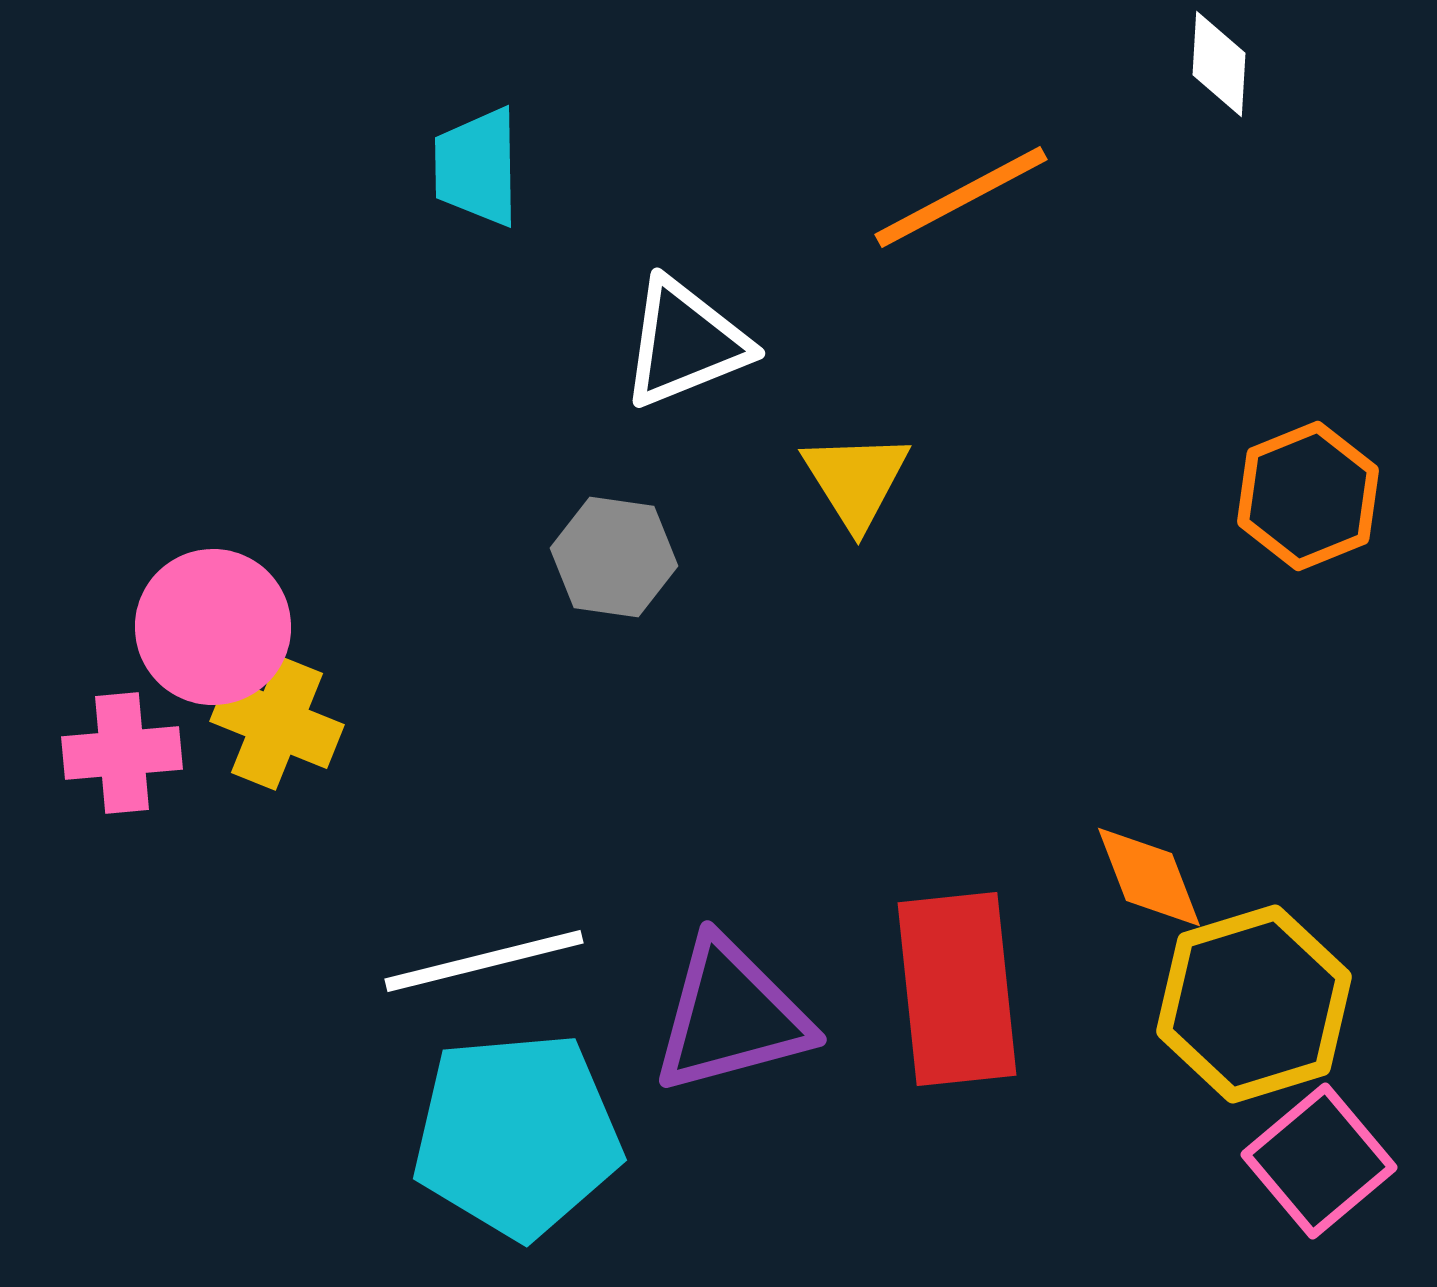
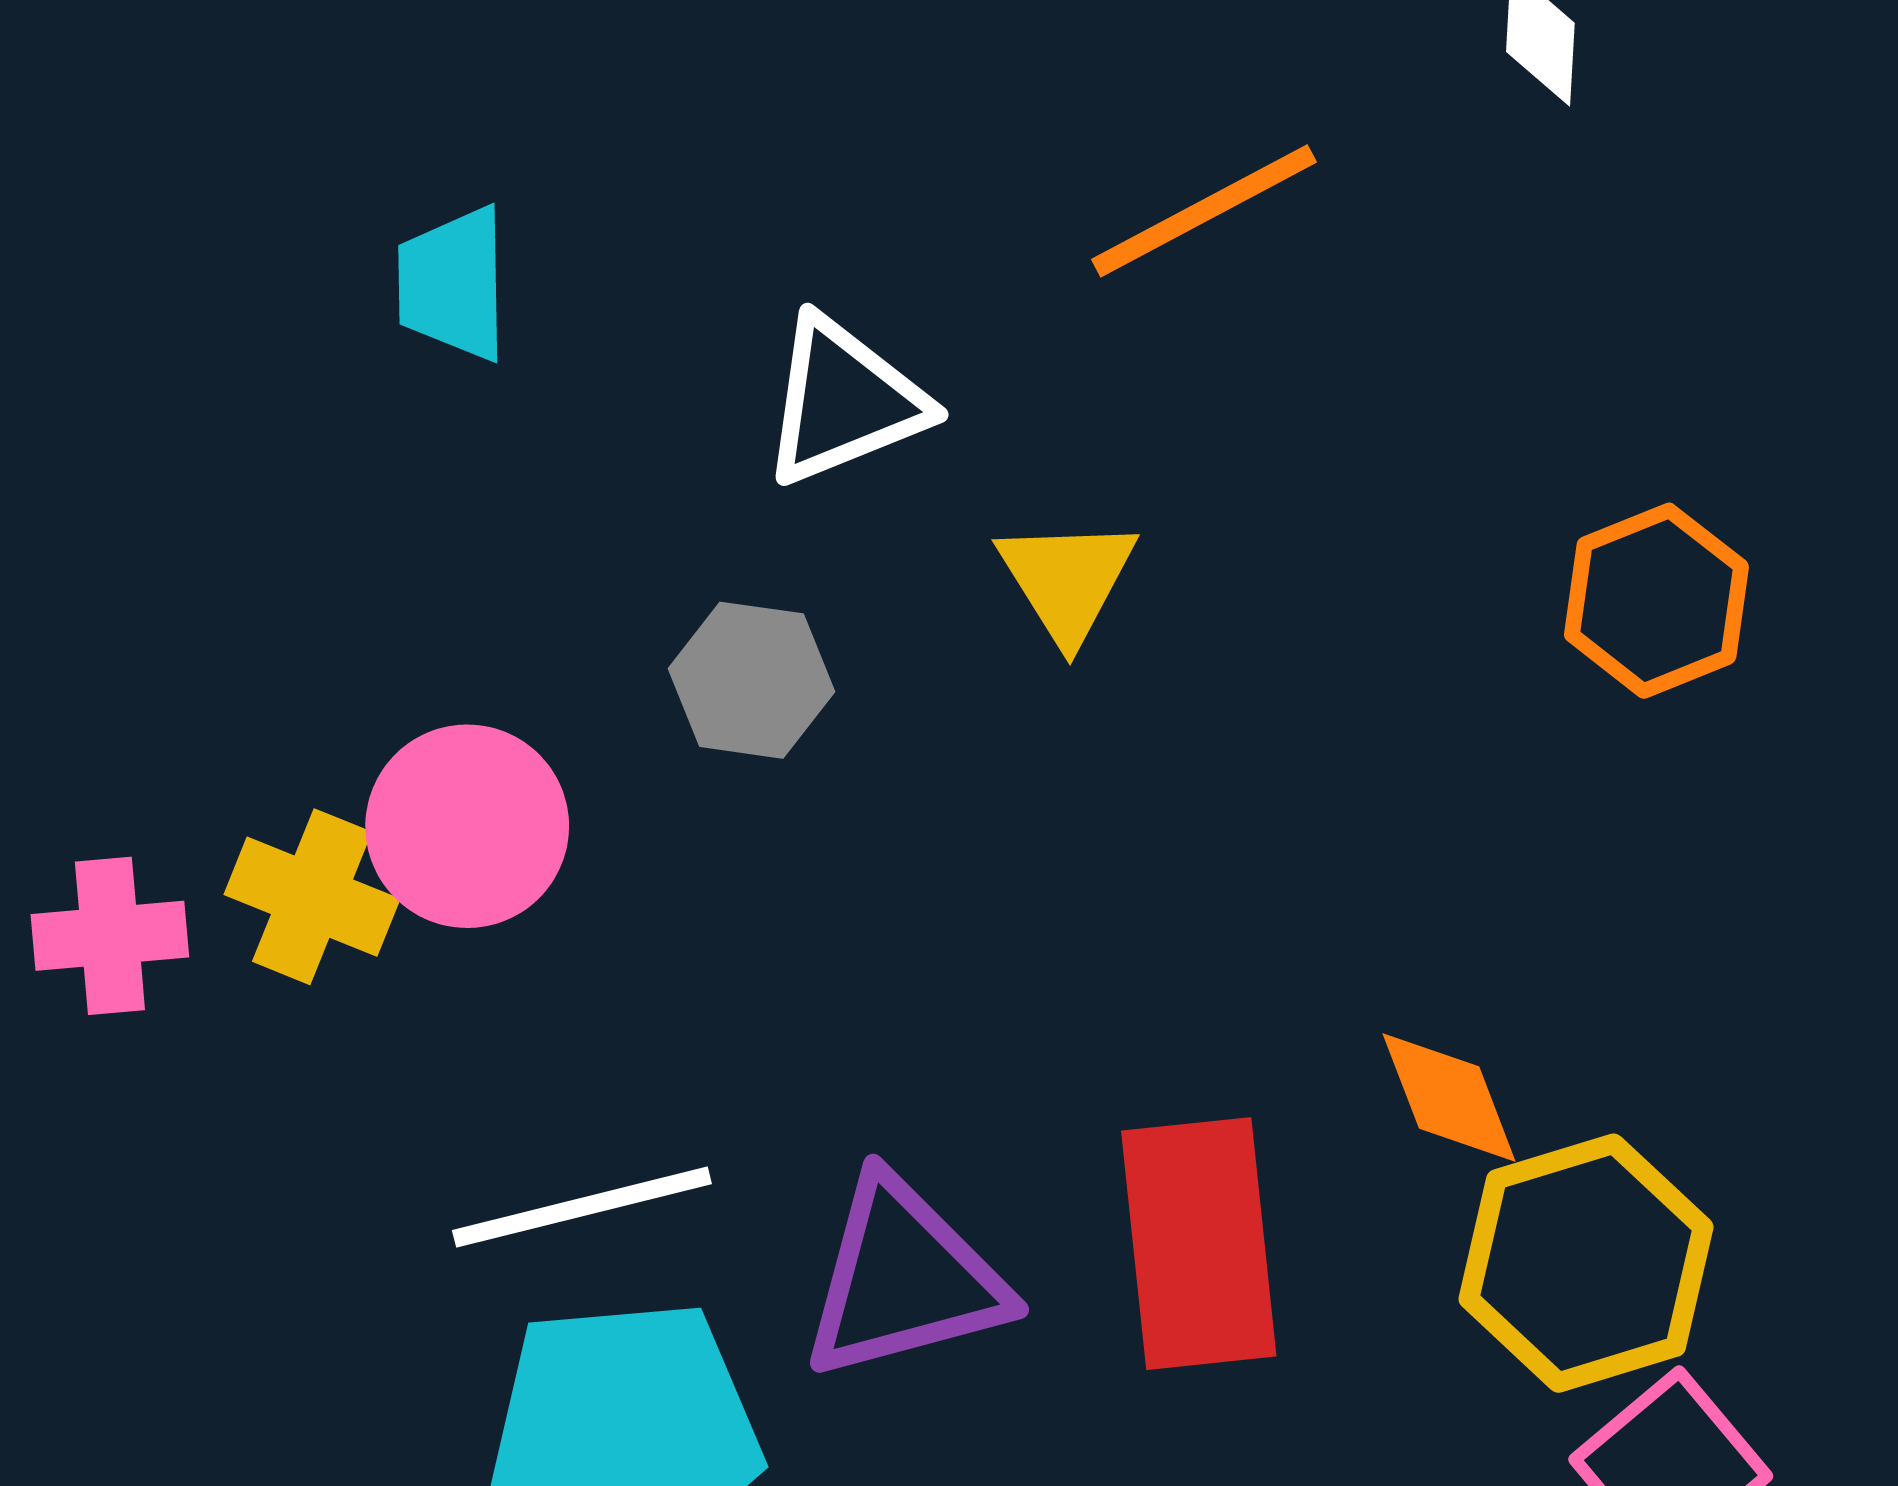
cyan trapezoid: (477, 167) -> (453, 284), moved
pink circle: (213, 627) -> (467, 826), moved

